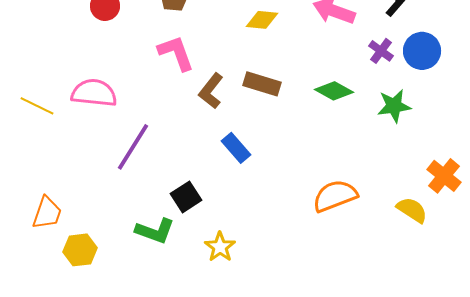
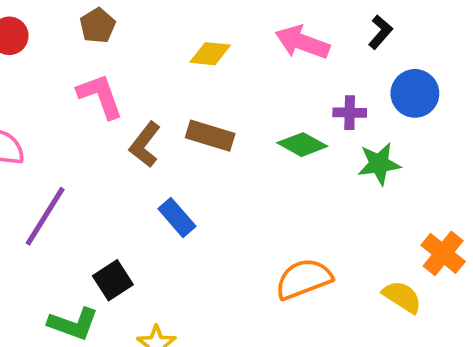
purple cross: (381, 51) -> (350, 113), moved, turned -35

